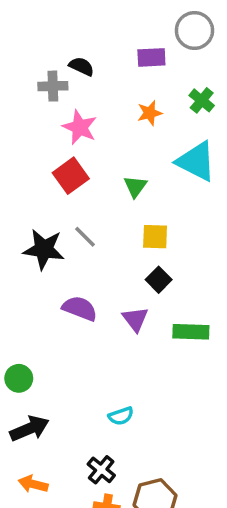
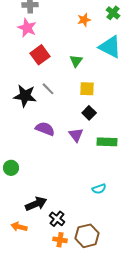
pink star: (80, 127) -> (27, 28), moved
cyan semicircle: (121, 416) -> (99, 189), moved
black arrow: (30, 429) -> (36, 204), moved

